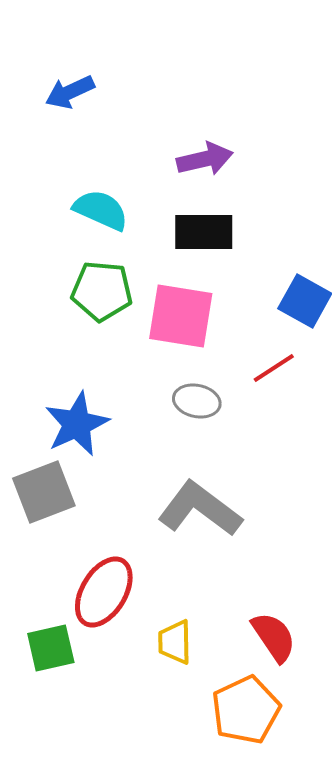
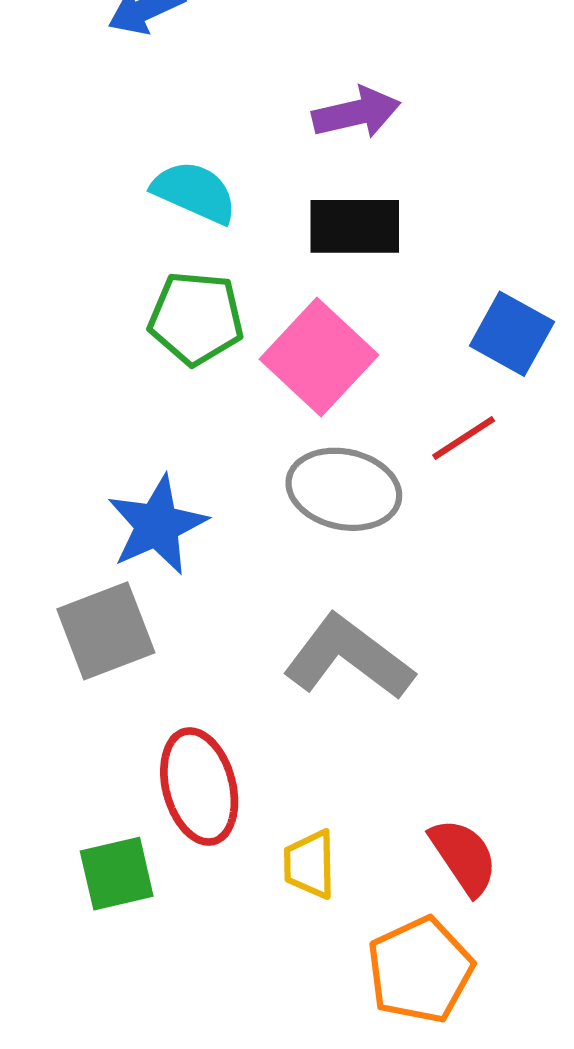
pink square: (181, 316) -> (319, 357), turned 34
gray ellipse: (197, 401) -> (344, 489), size x1.5
red ellipse: (104, 592) -> (199, 786), turned -46

